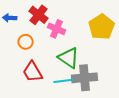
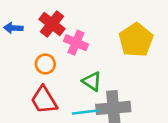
orange circle: (26, 42) -> (45, 64), moved
green triangle: (69, 58) -> (92, 81), size x0.7

